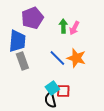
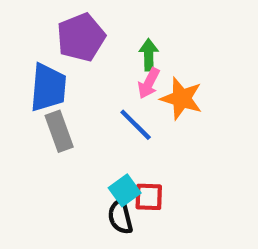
pink arrow: (74, 28) -> (149, 83), moved
orange star: (76, 58) -> (182, 98), moved

